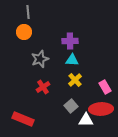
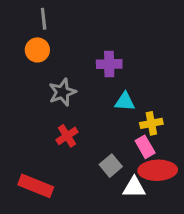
cyan triangle: (72, 60) -> (125, 102), moved
yellow cross: (75, 80) -> (151, 123), moved, turned 32
pink rectangle: (105, 87) -> (145, 147), moved

